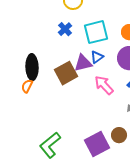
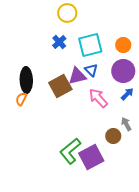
blue triangle: (97, 57) -> (91, 70), turned -40
brown circle: (119, 135) -> (113, 136), moved
green L-shape: (50, 145) -> (70, 151), moved

